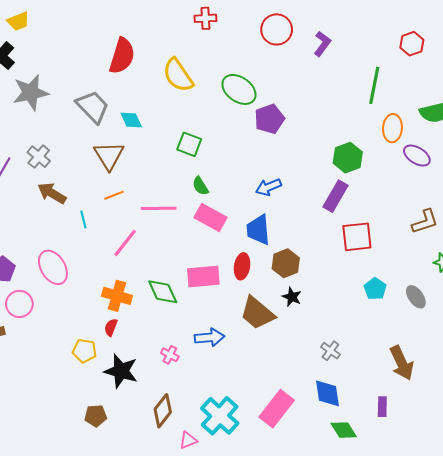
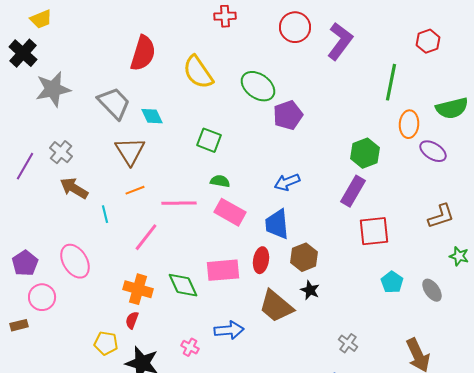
purple L-shape: (322, 44) -> (340, 41), size x1.5
green semicircle: (200, 186) -> (220, 181), turned 132

